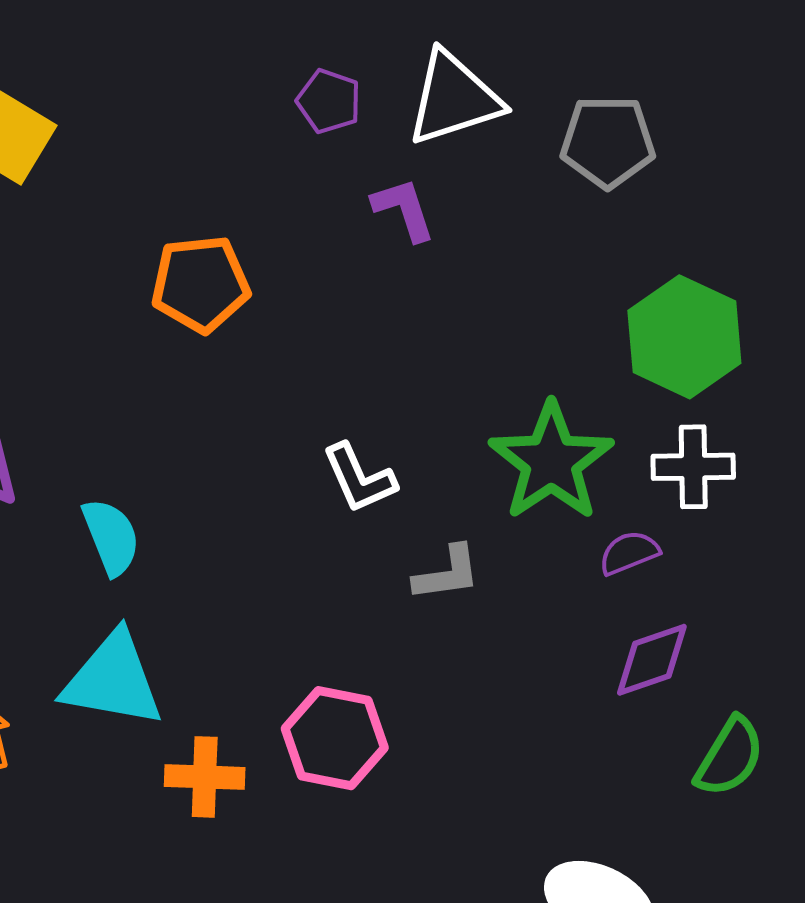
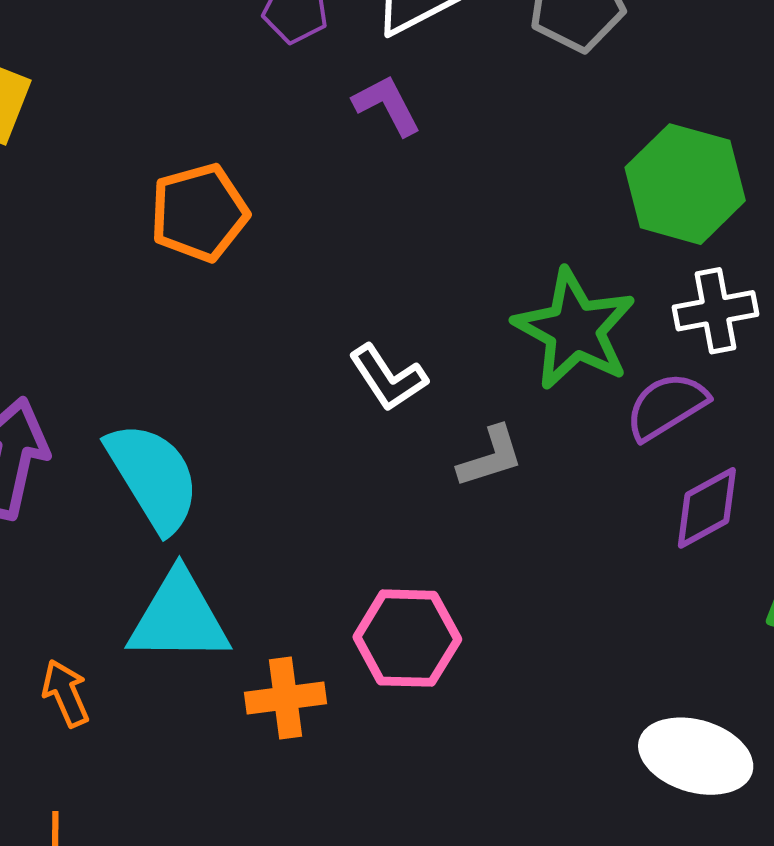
cyan semicircle: (111, 537) -> (153, 477), size x1.5
purple semicircle: (629, 553) -> (667, 406), size x1.4

